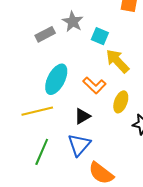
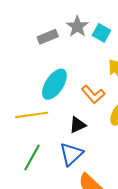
cyan square: (100, 36) -> (101, 33), moved

